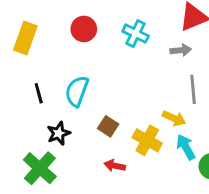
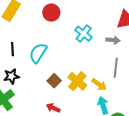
cyan cross: (136, 34) -> (84, 34), moved
black star: (59, 133) -> (11, 76), moved
yellow cross: (147, 140) -> (77, 81), moved

